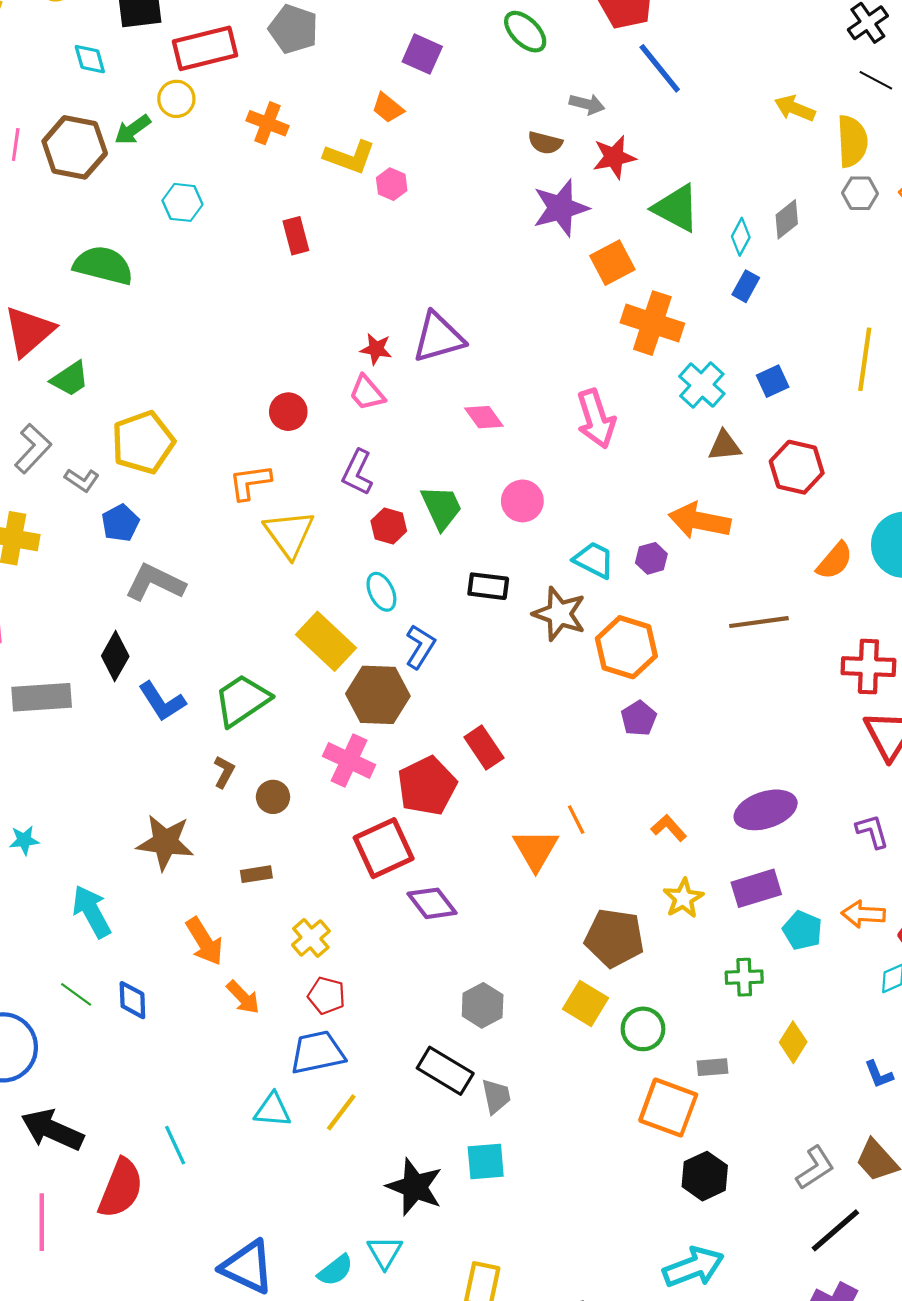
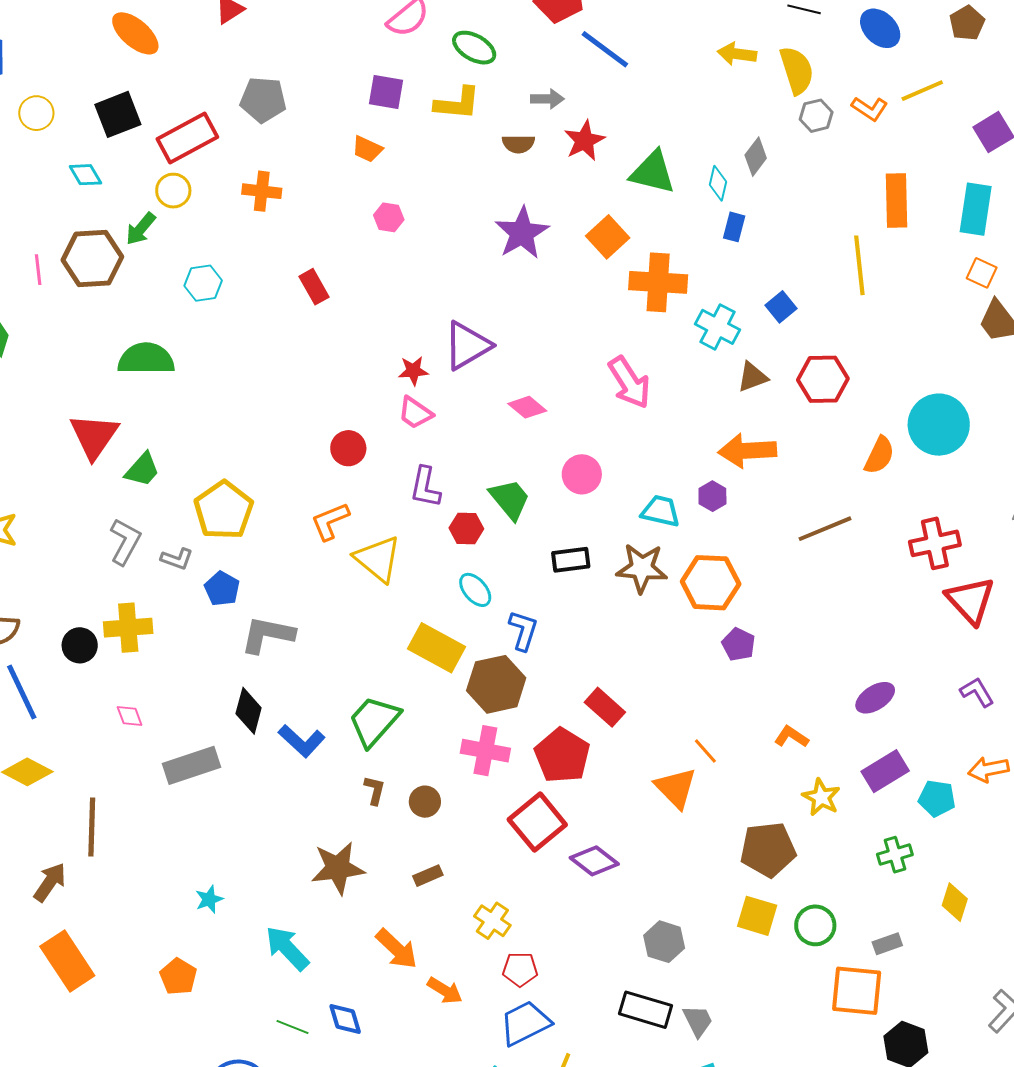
yellow L-shape: (350, 157) -> (457, 103), moved
purple star: (561, 208) -> (522, 233), moved
purple ellipse: (766, 810) -> (875, 698), size x0.7

